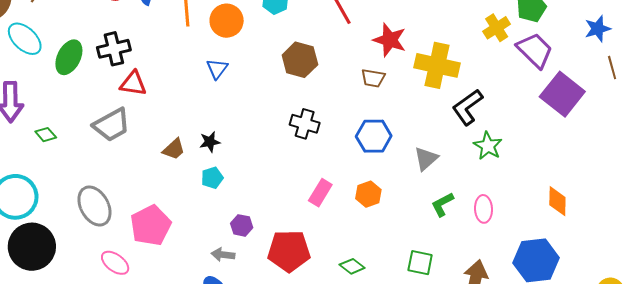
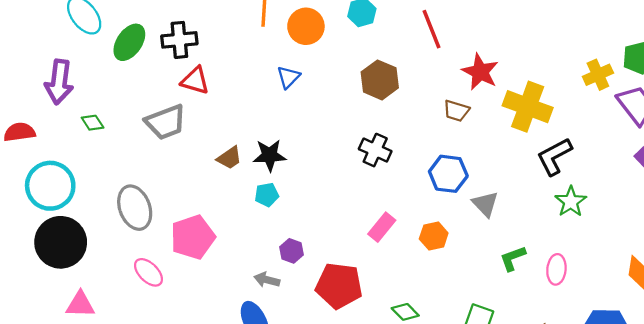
black star: (210, 142) -> (270, 155), size x1.4
gray triangle: (426, 159) -> (485, 204), moved, turned -40

